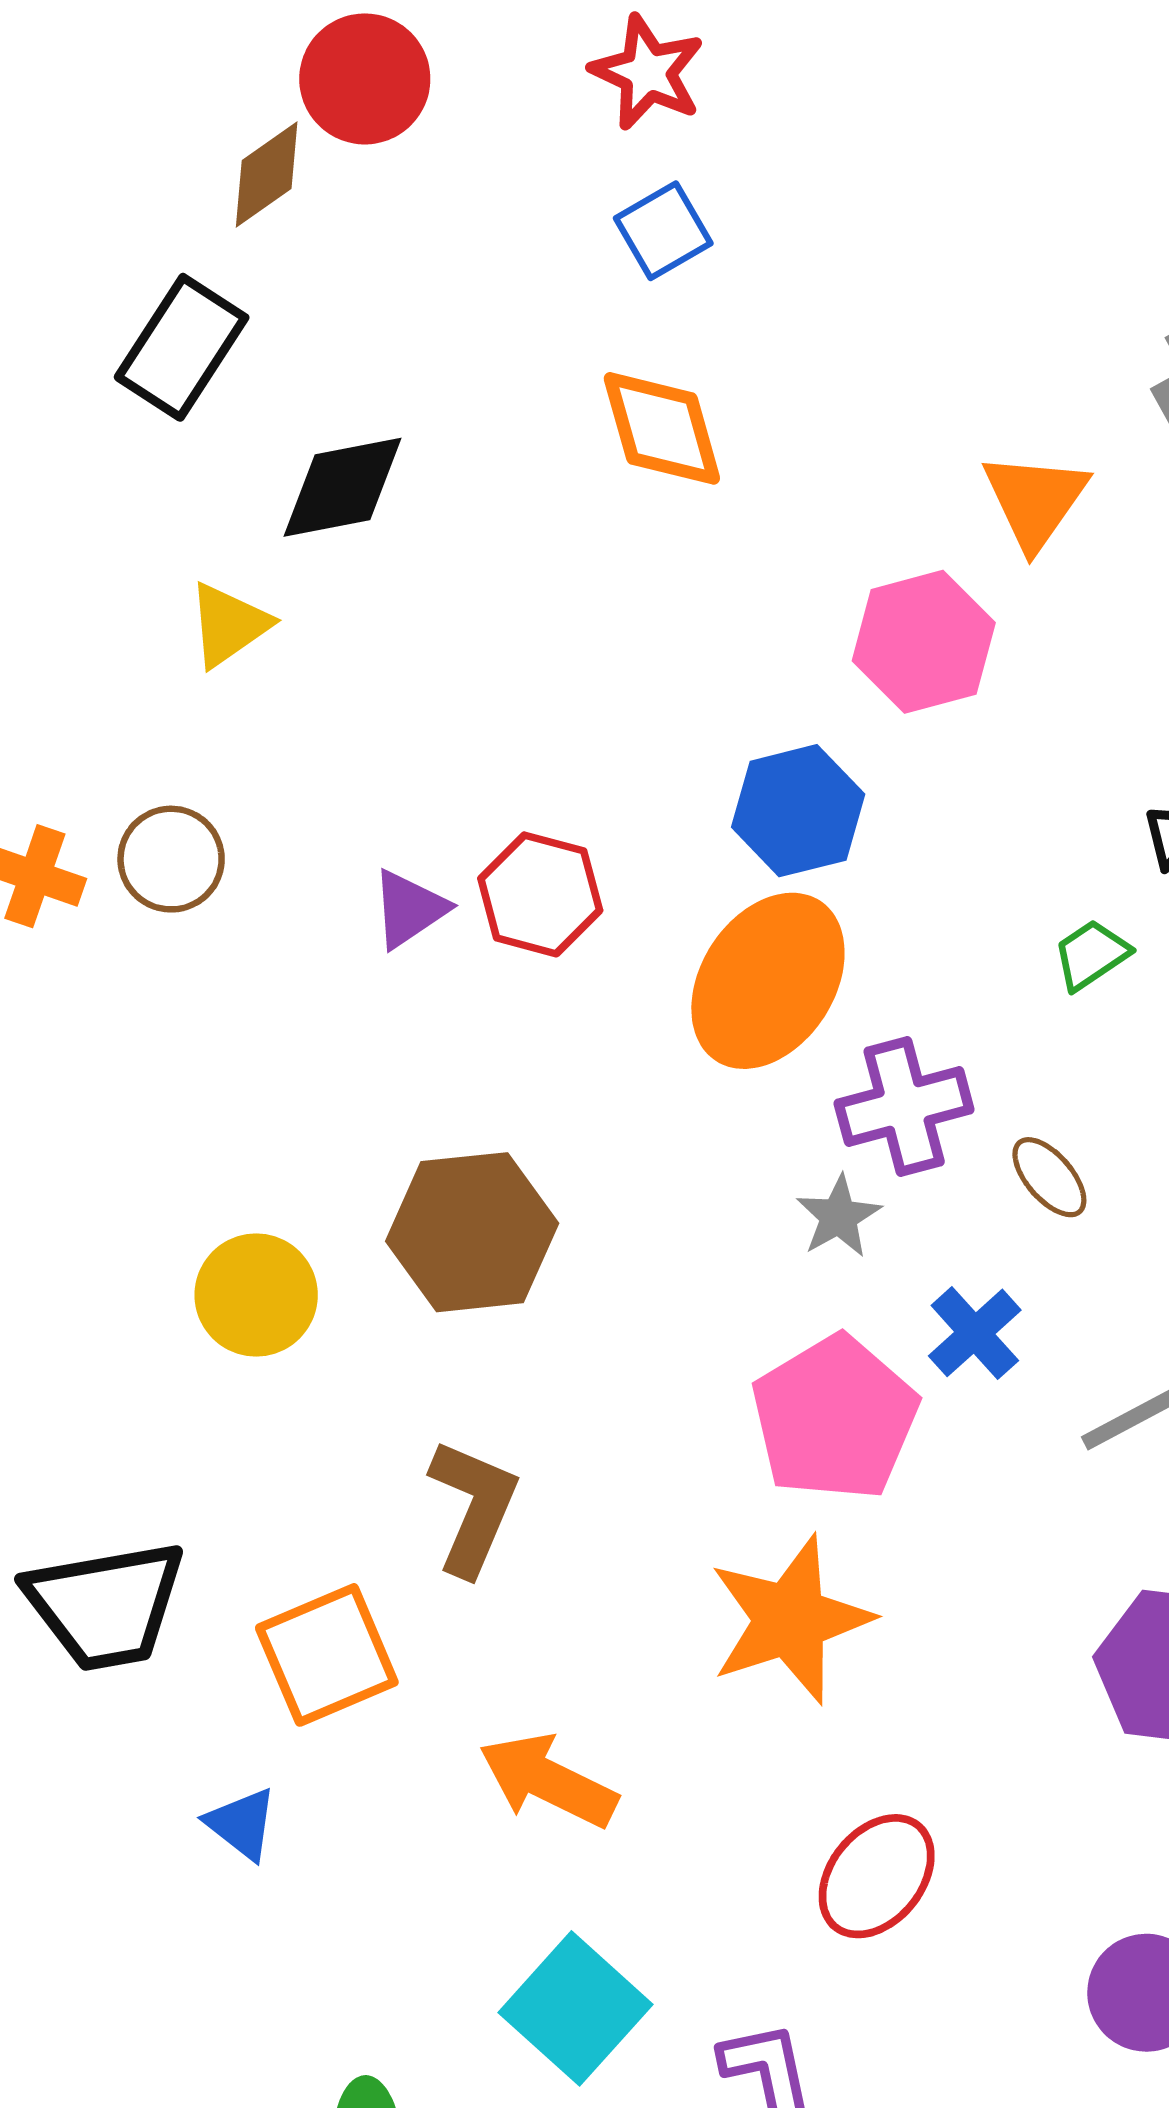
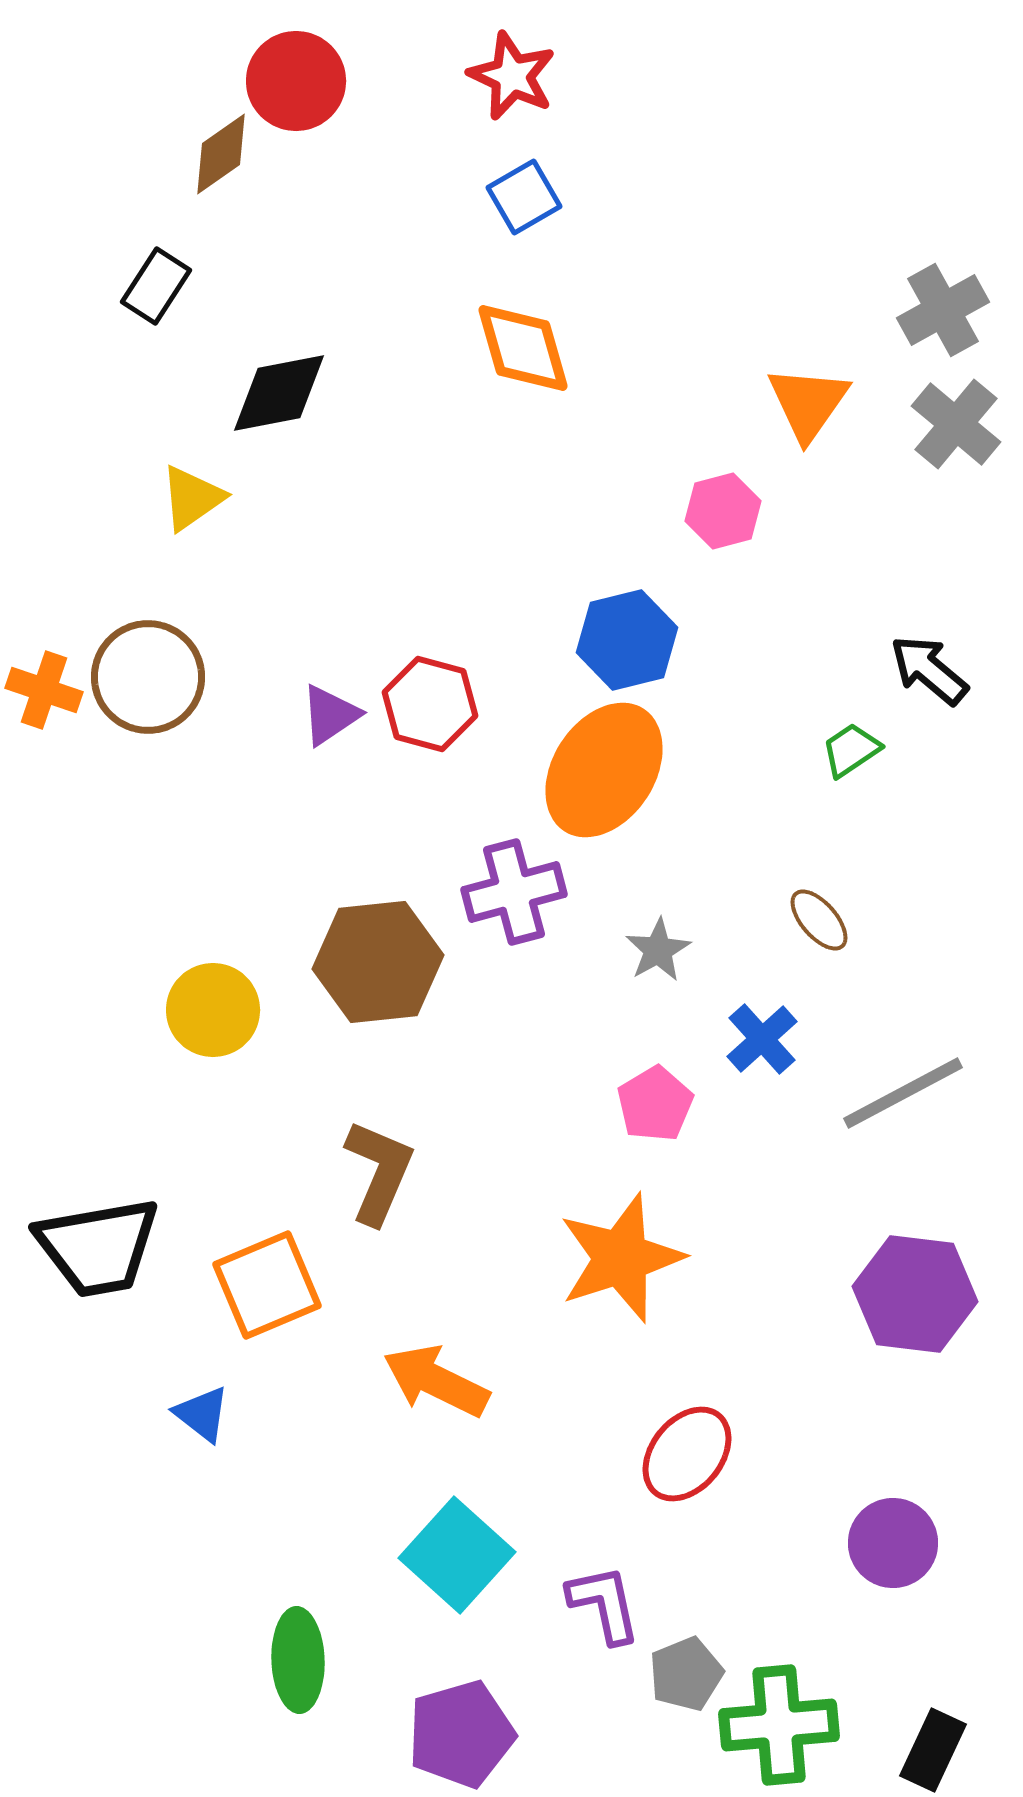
black rectangle: (182, 347) -> (156, 286), size x0.7
pink hexagon: (924, 642) -> (723, 511), size x0.7
brown circle: (171, 859) -> (148, 677), size x1.4
purple cross: (904, 1107) -> (514, 892), moved
pink pentagon: (835, 1418) -> (655, 1104), size x0.6

